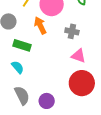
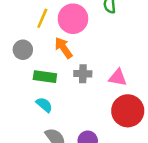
gray cross: (72, 31) -> (83, 74), moved

